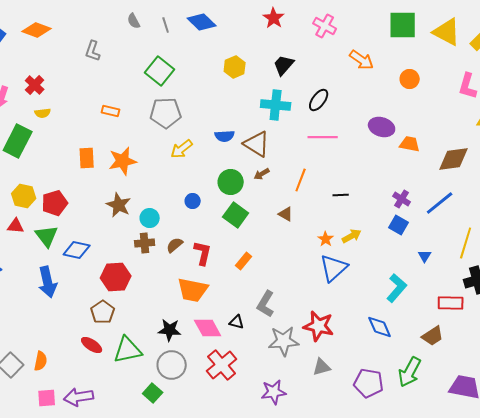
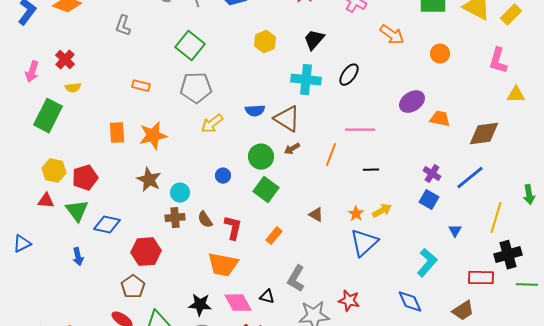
purple ellipse: (382, 127) -> (412, 102), turned -50
pink line: (323, 137) -> (360, 130), moved
brown triangle: (286, 214) -> (316, 215), moved
brown semicircle: (175, 245) -> (205, 220), turned -84
blue arrow: (48, 282) -> (78, 257), size x0.6
red star: (319, 326) -> (349, 301), size x0.7

